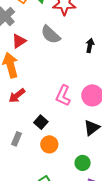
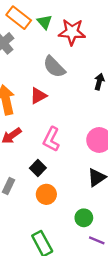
red triangle: (19, 41) -> (38, 96), moved
pink L-shape: (63, 96) -> (51, 139), moved

